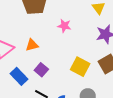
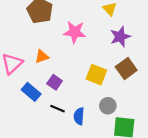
pink star: (64, 26) -> (75, 32), size x1.5

